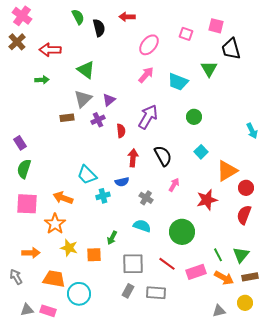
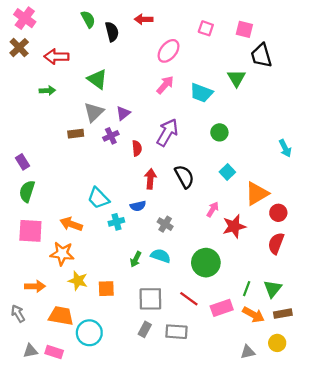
pink square: (186, 34) -> (206, 28), moved
pink arrow: (174, 185) -> (213, 209), moved
orange star: (55, 224) -> (62, 254), turned -30
green arrow: (112, 238) -> (136, 259), moved
green line: (218, 255) -> (247, 289), turned 48

